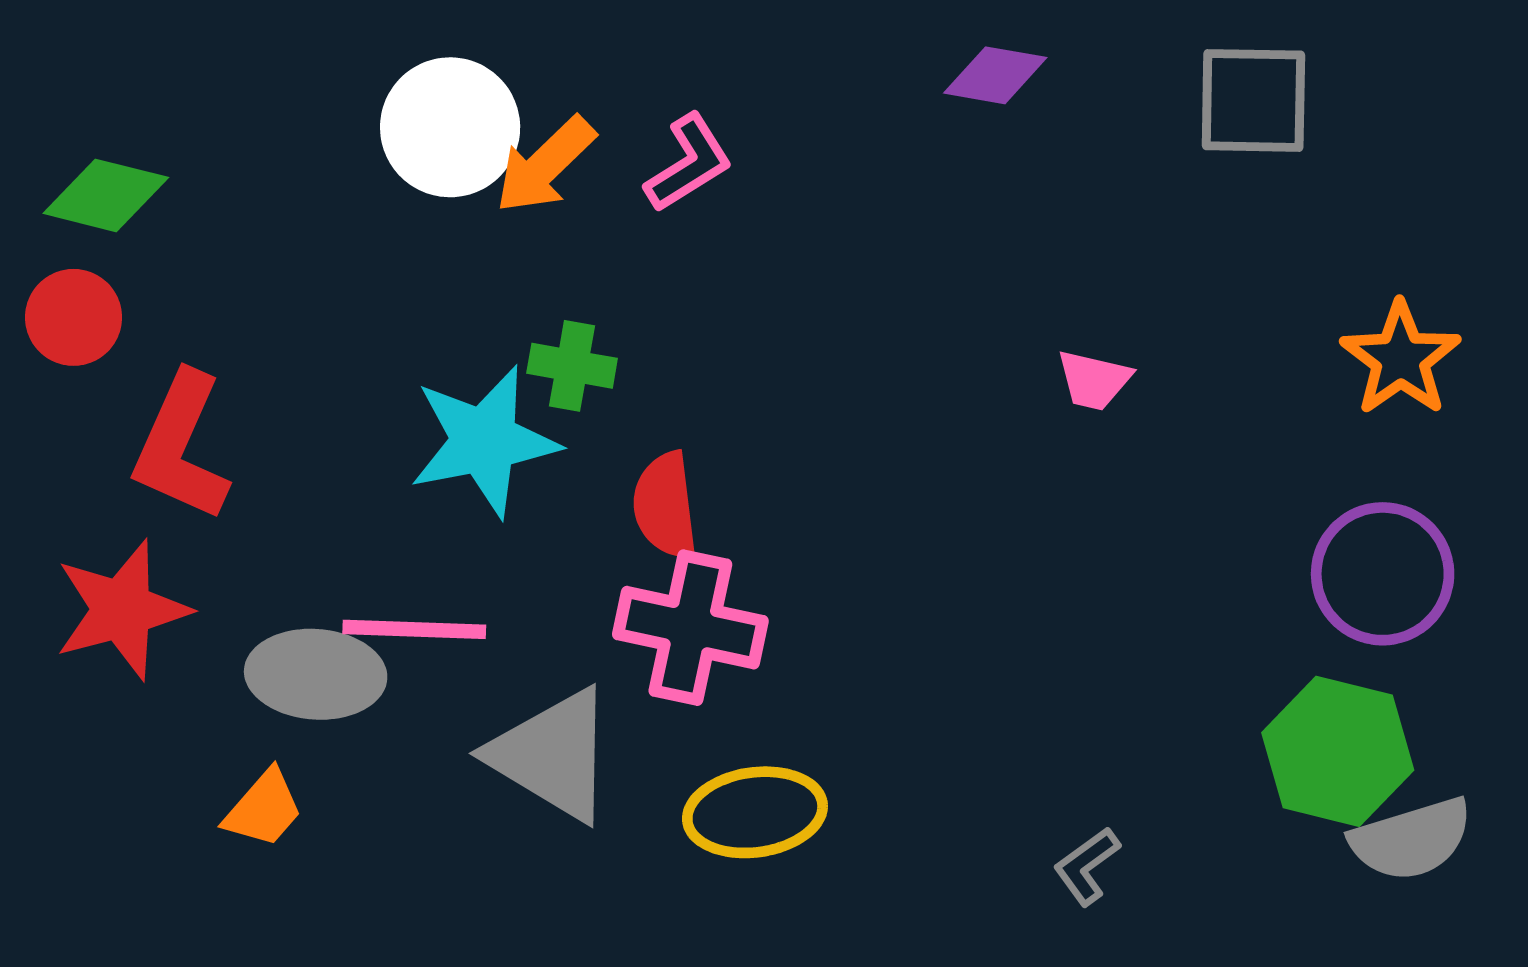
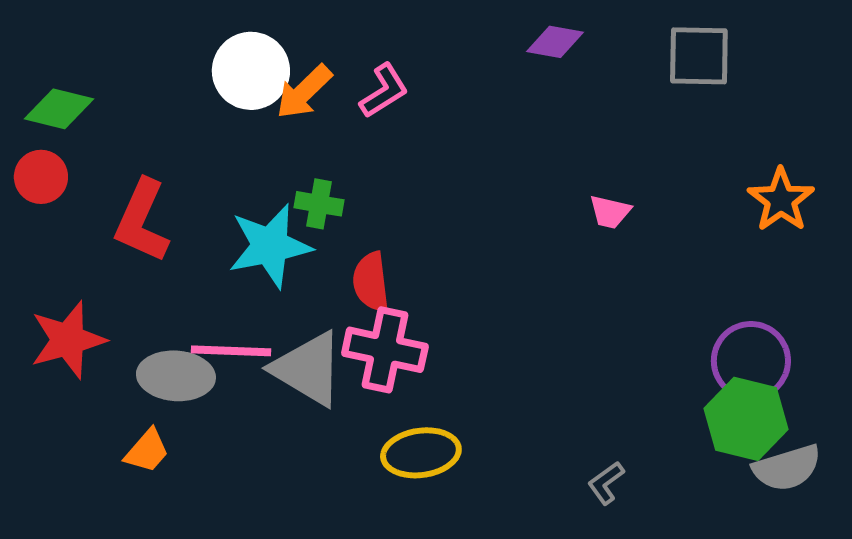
red L-shape: (181, 447) -> (142, 221), moved
purple circle: (1383, 574) -> (751, 361), moved
gray triangle: (552, 755) -> (308, 369), moved

